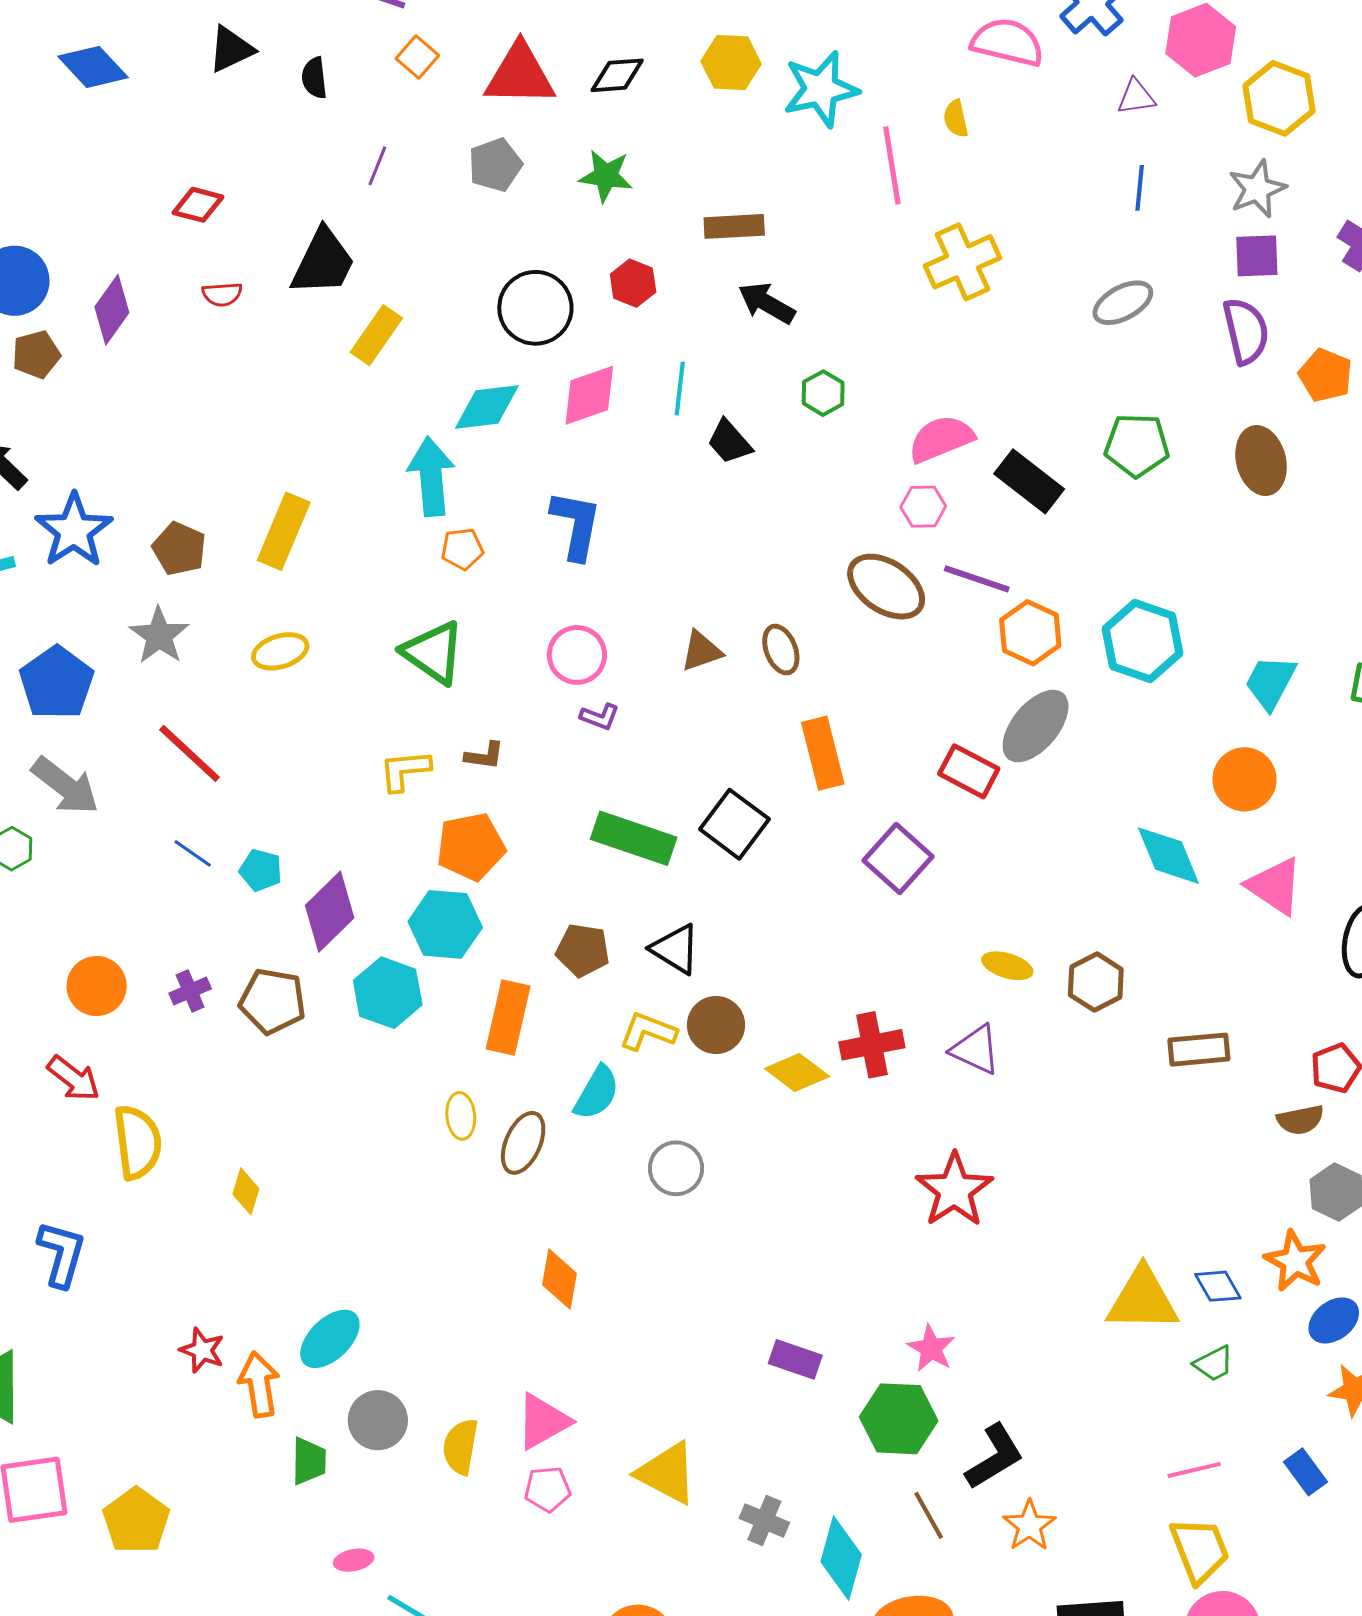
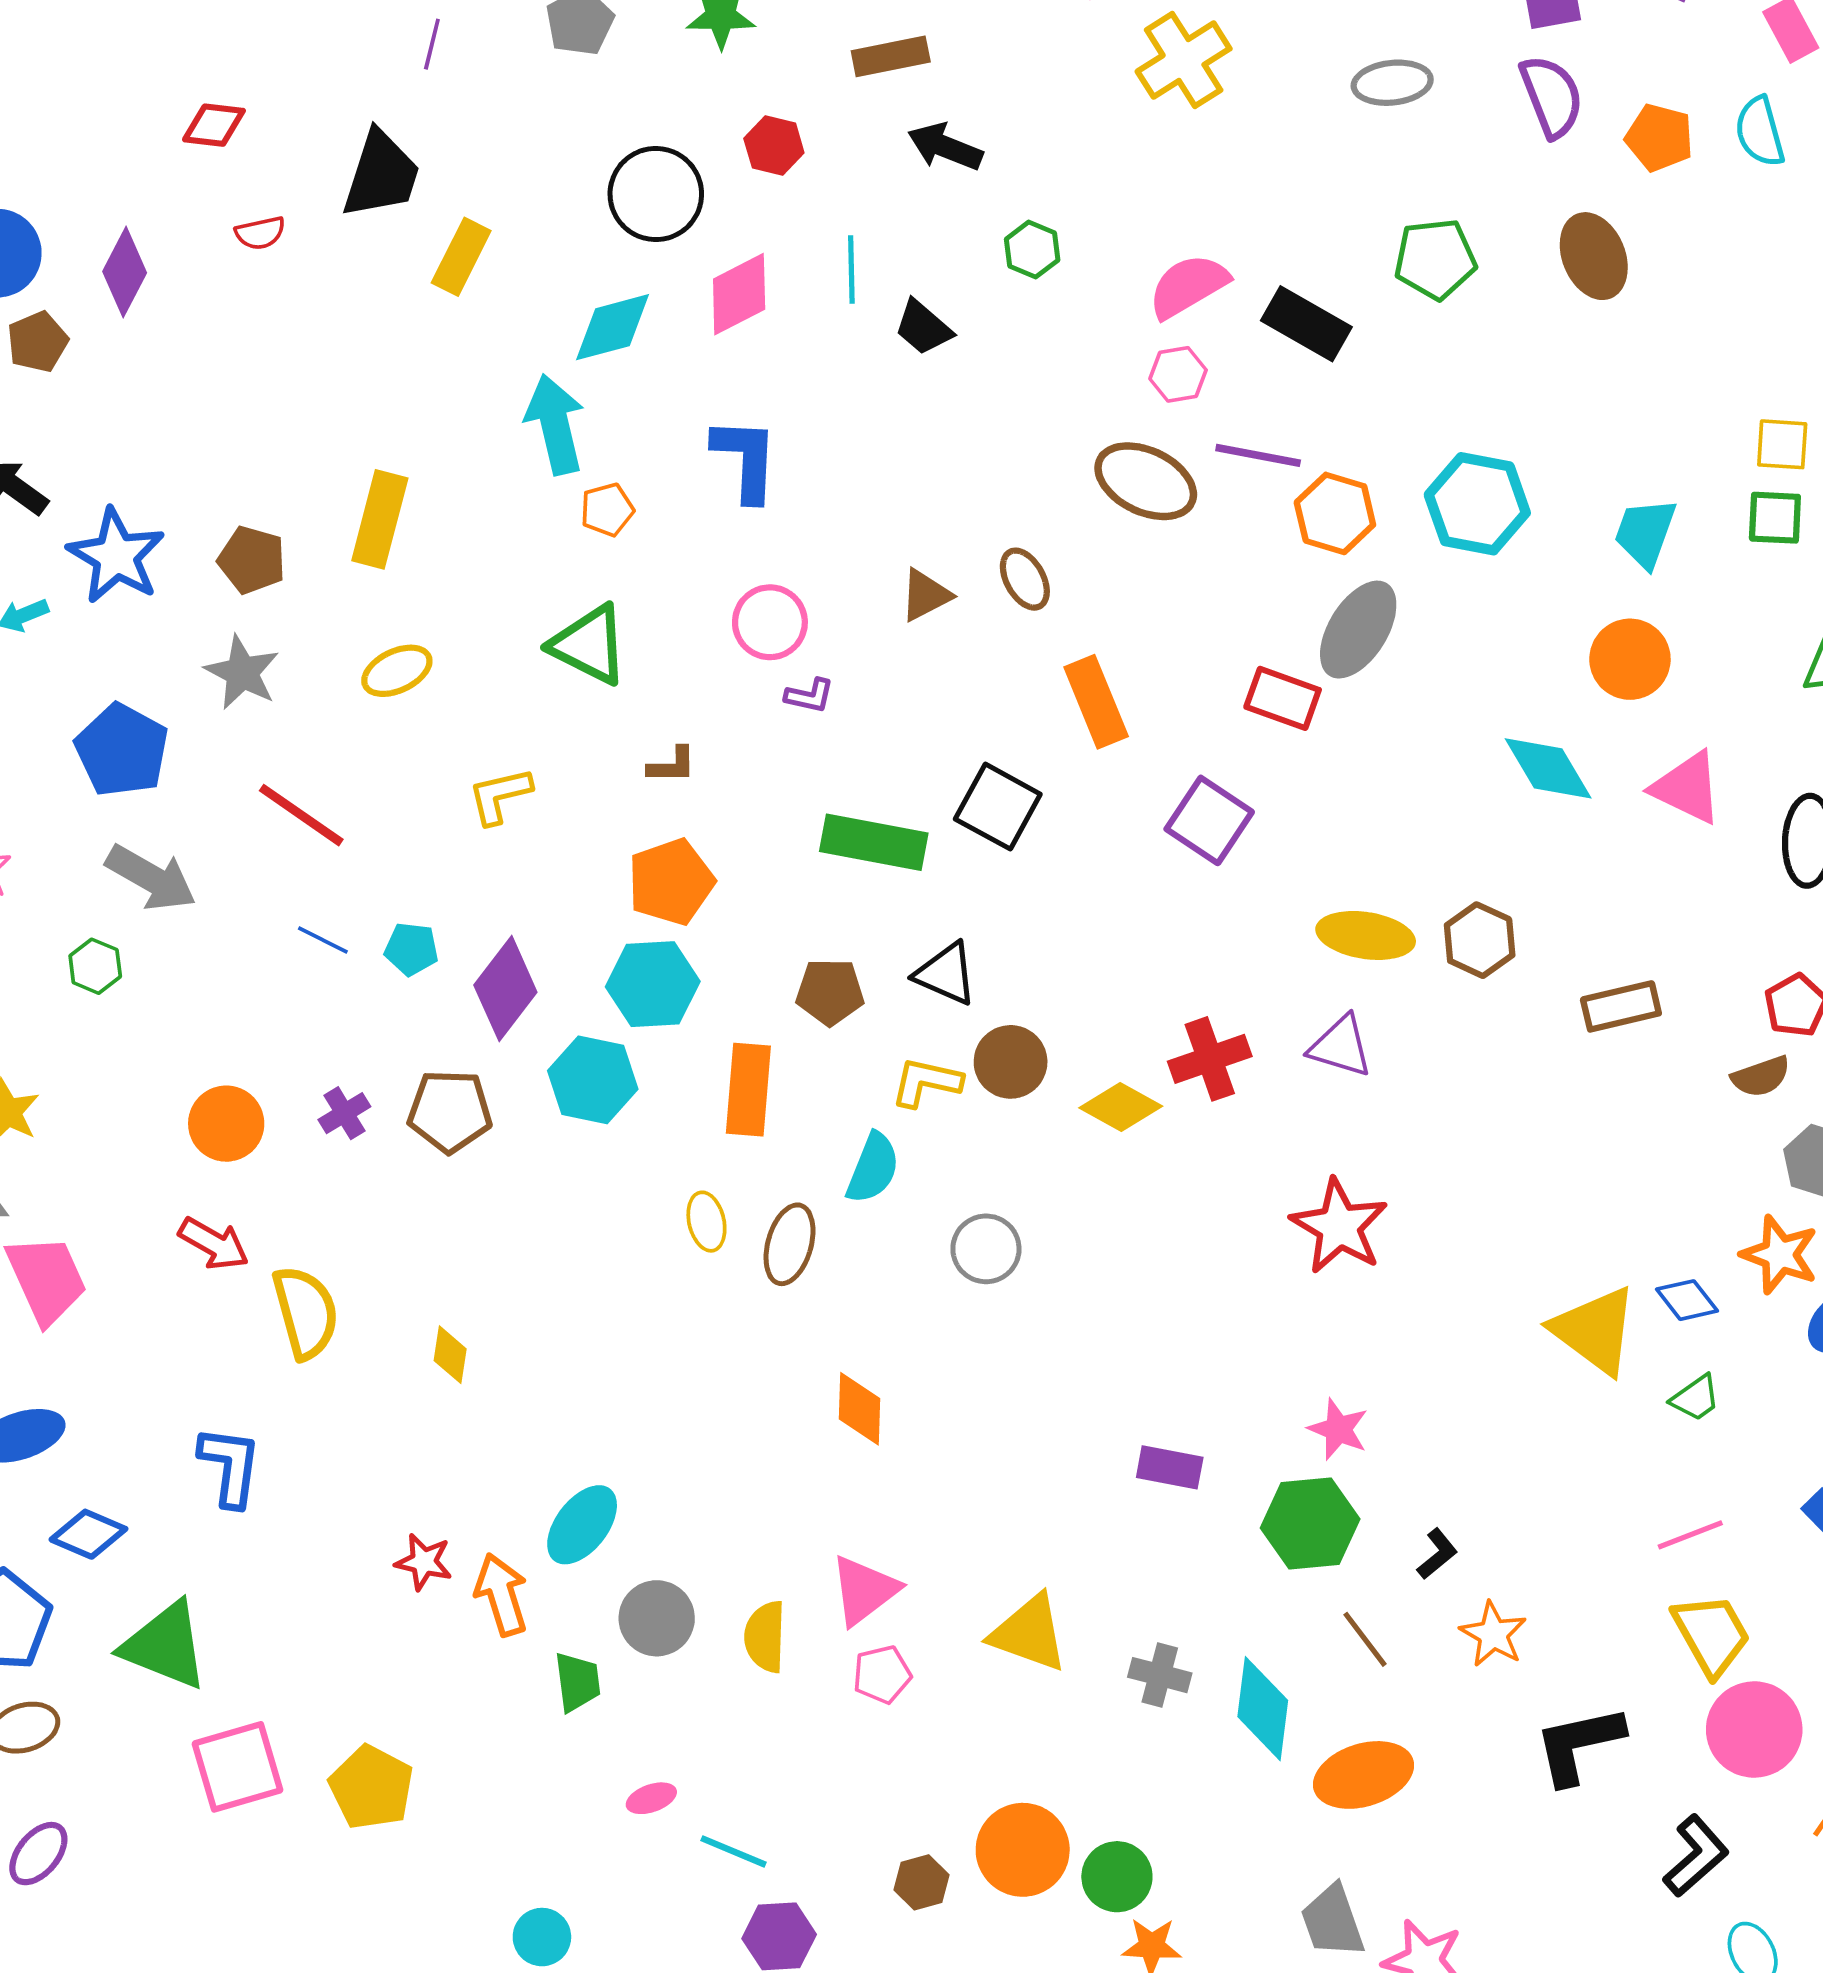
gray ellipse: (1123, 303) -> (1392, 83), turned 30
yellow L-shape: (405, 770) -> (500, 796), moved
yellow ellipse: (1007, 966) -> (1366, 935), size x1.5
yellow triangle: (1142, 1300) -> (1595, 1330), turned 44
black L-shape: (995, 1457) -> (1437, 1554), size x0.6

